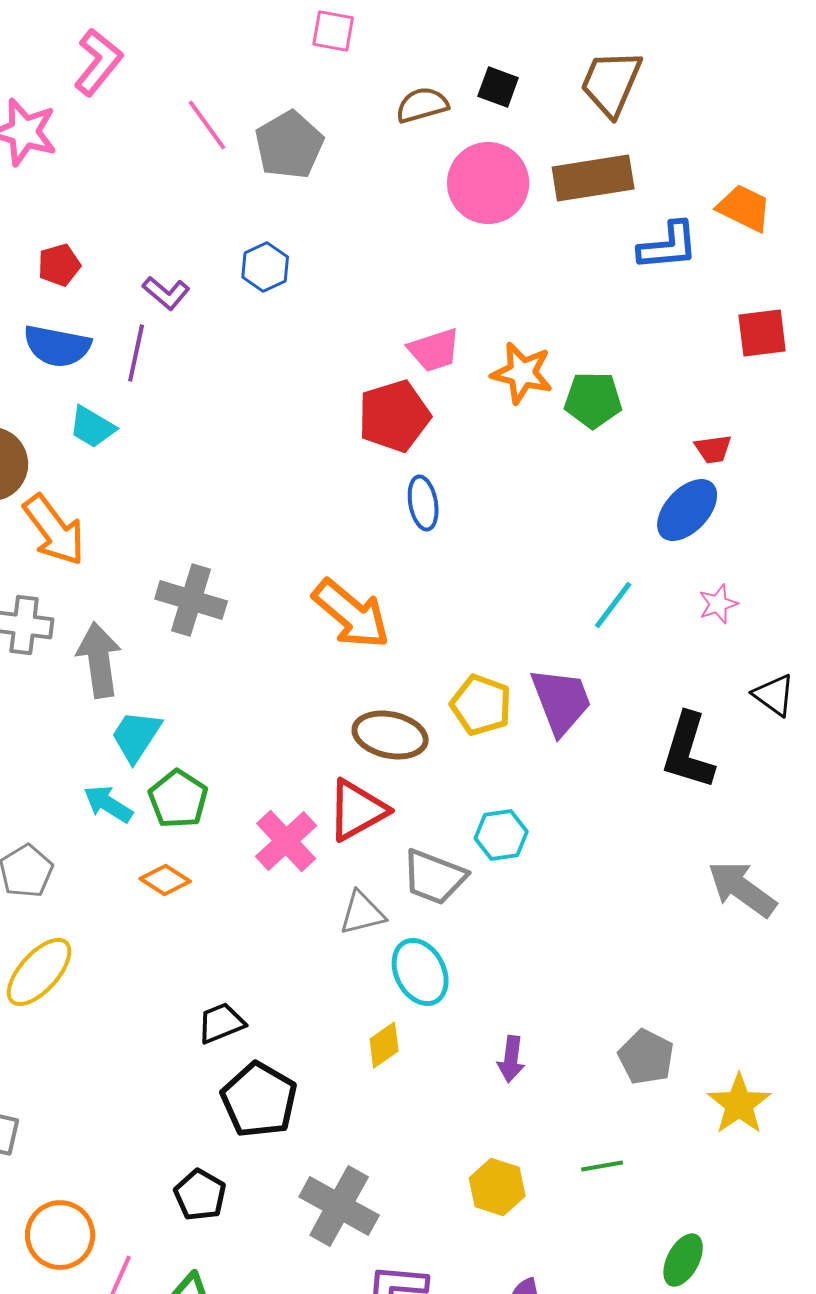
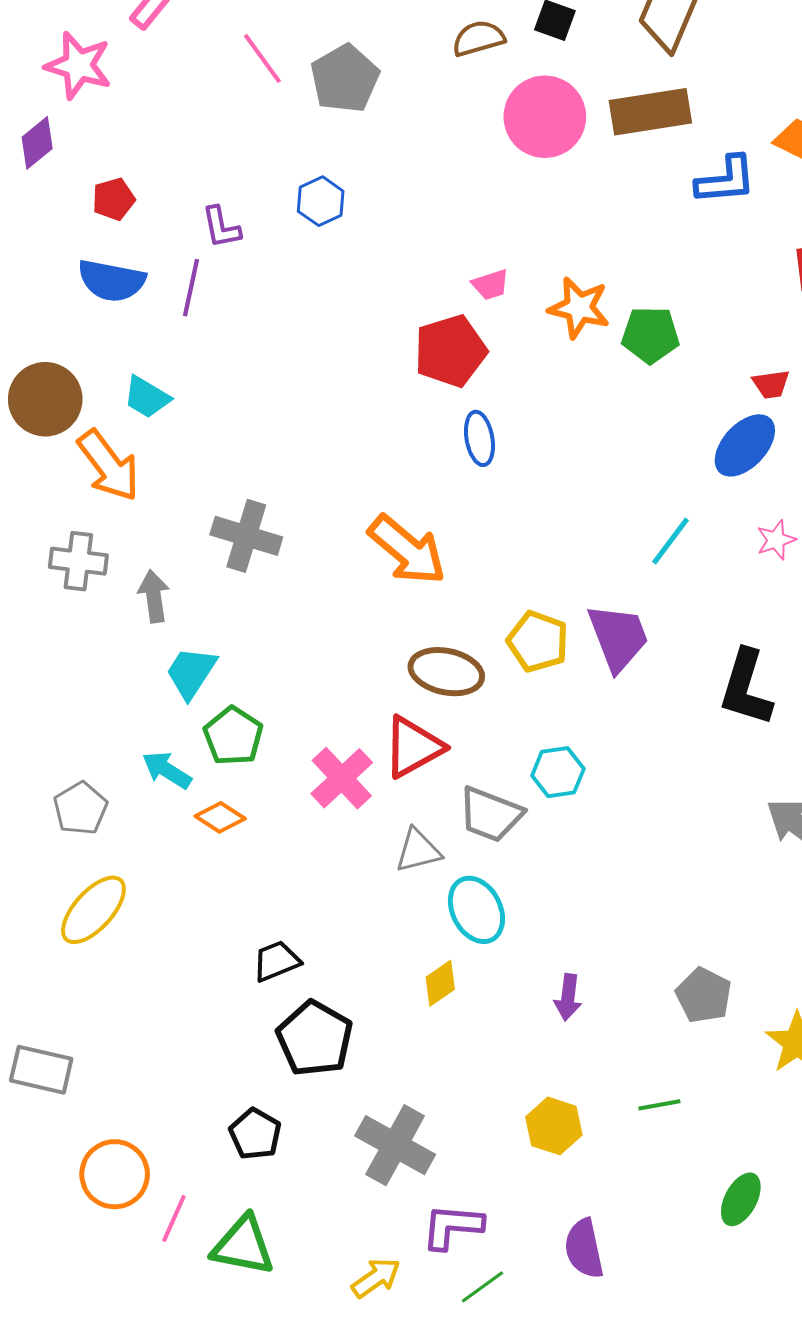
purple L-shape: (166, 293) -> (221, 227), turned 39
pink trapezoid: (434, 350) -> (491, 285), size x0.7
cyan trapezoid: (92, 427) -> (147, 397), moved
gray arrow: (99, 660) -> (154, 596), size x0.7
cyan arrow: (108, 804) -> (167, 770), moved

